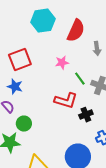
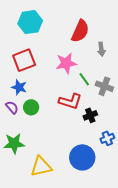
cyan hexagon: (43, 21) -> (30, 22), moved
pink star: (62, 63) -> (66, 63), size x1.5
green circle: (24, 124) -> (31, 107), moved

